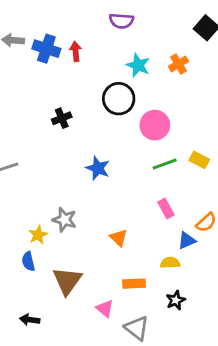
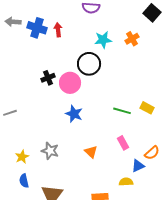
cyan star: (138, 65) -> (103, 40), turned -30
pink circle: (155, 125) -> (70, 83), moved
green line: (165, 164) -> (122, 111), turned 36
yellow star: (38, 235) -> (22, 157), moved
orange triangle: (119, 238) -> (91, 152), moved

